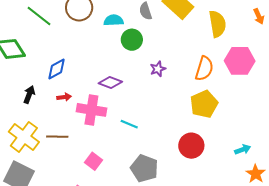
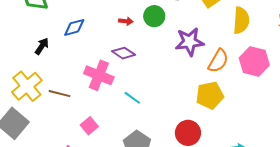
purple star: (158, 69) -> (189, 42), moved, size x1.8
red arrow: (64, 97) -> (126, 21), moved

